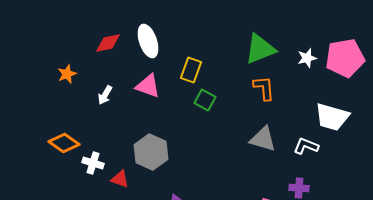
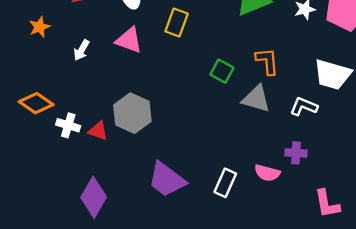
orange L-shape: (264, 88) -> (267, 61), moved
green square: (205, 100) -> (222, 71), moved
red triangle: (120, 179) -> (98, 131), moved

